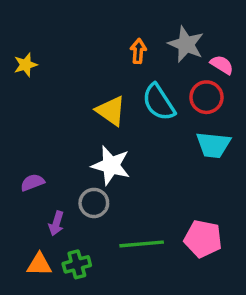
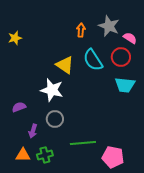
white star: (111, 165) -> (52, 90), moved
pink pentagon: (203, 239) -> (113, 157), moved

